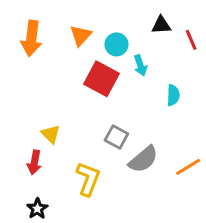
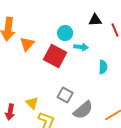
orange triangle: (81, 35) -> (27, 44), moved
cyan arrow: (140, 65) -> (81, 47), turned -64
yellow triangle: (51, 134) -> (32, 103), moved

